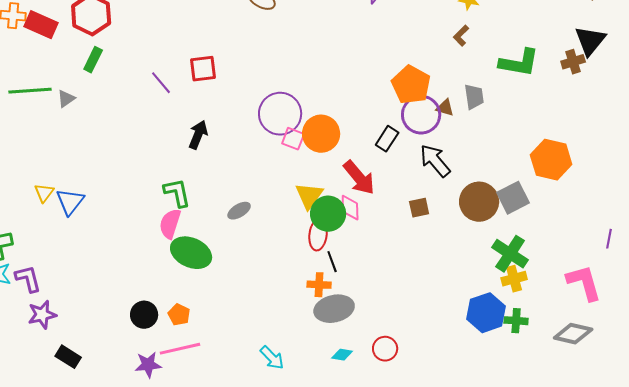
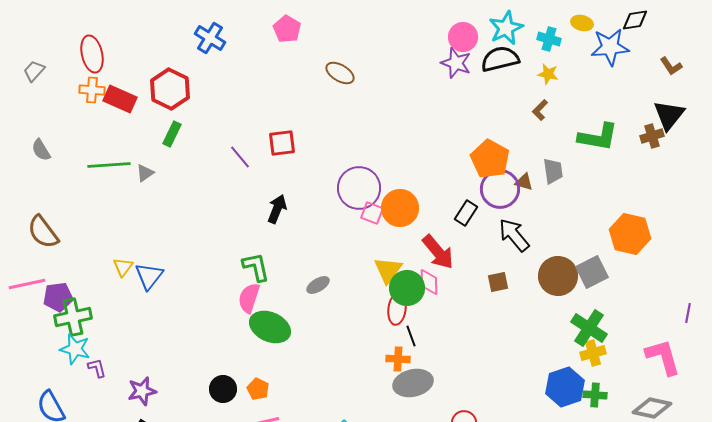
purple L-shape: (28, 279) -> (97, 368), moved, size x0.7
purple star: (42, 315) -> (142, 391), moved

